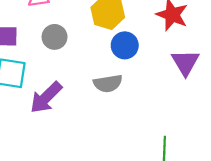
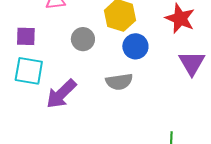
gray circle: (55, 37) -> (83, 39), moved

